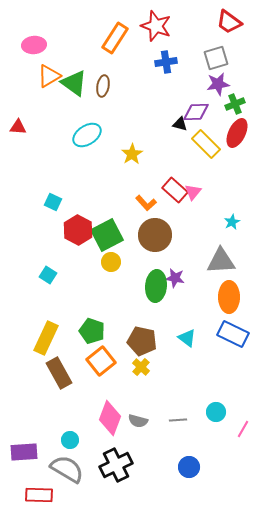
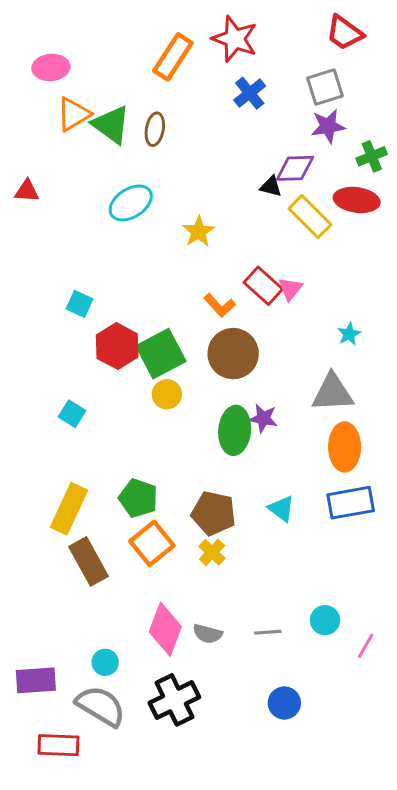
blue cross: (166, 62) -> (250, 93), turned -30
green cross: (235, 104) -> (372, 156), moved
red ellipse: (237, 133) -> (357, 200), turned 72
blue rectangle: (233, 334) -> (351, 503), turned -36

